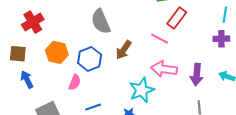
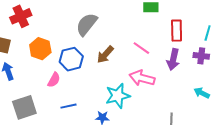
red rectangle: (177, 18) -> (177, 31), moved, turned -45
gray semicircle: (101, 22) -> (87, 24), turned 55
purple arrow: (197, 75) -> (173, 59), moved

